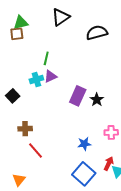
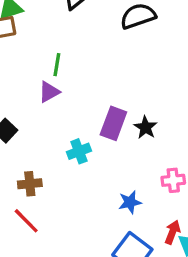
purple triangle: (50, 76) -> (49, 92), moved
cyan cross: (36, 79) -> (79, 151), moved
red line: (35, 151) -> (26, 221), moved

